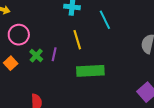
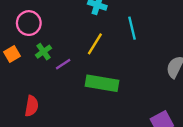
yellow line: (77, 40) -> (95, 44), turned 36
purple line: (54, 54) -> (63, 64), moved, turned 32

